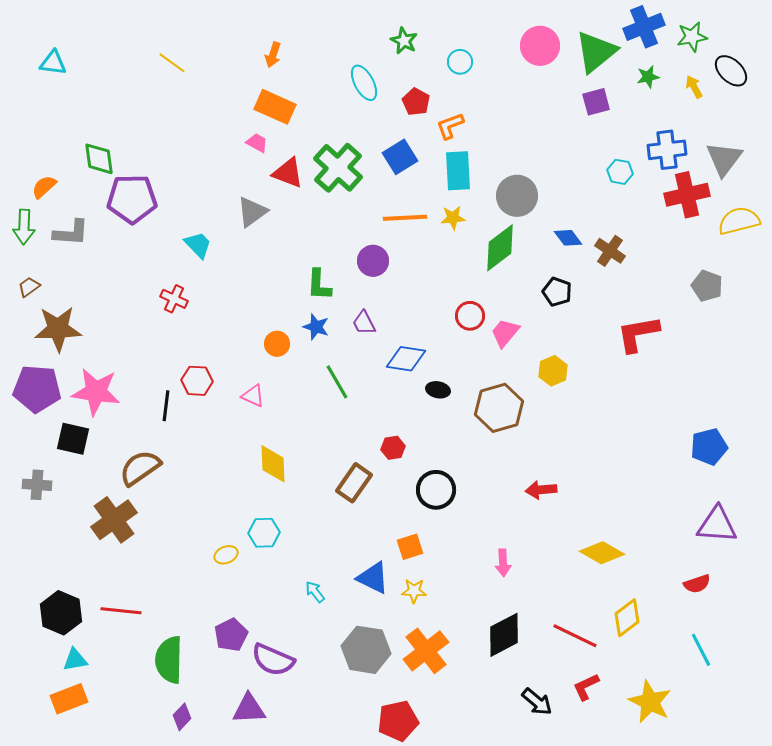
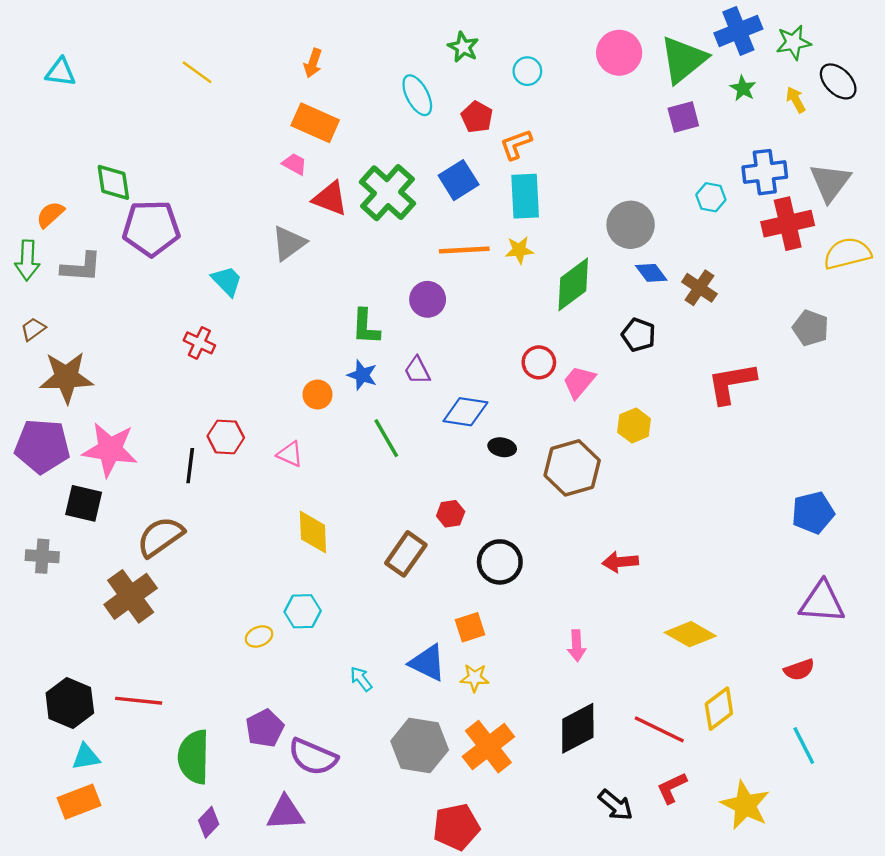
green star: (648, 77) -> (743, 88), turned -30
gray circle: (517, 196) -> (631, 225), moved

